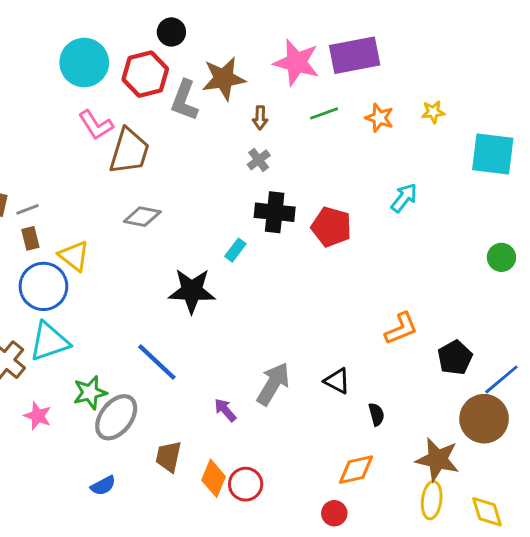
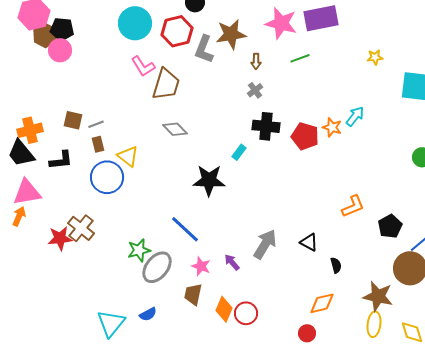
orange star: (379, 118) -> (332, 127), moved
gray diamond: (142, 217) -> (175, 129), turned 35
cyan triangle: (49, 342) -> (111, 323), moved, turned -32
pink star: (38, 416) -> (201, 266), moved

